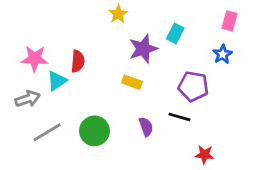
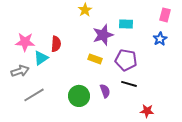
cyan rectangle: (175, 33) -> (126, 24), turned 64
purple pentagon: (193, 86) -> (126, 60), moved
green circle: (94, 131) -> (79, 96), moved

